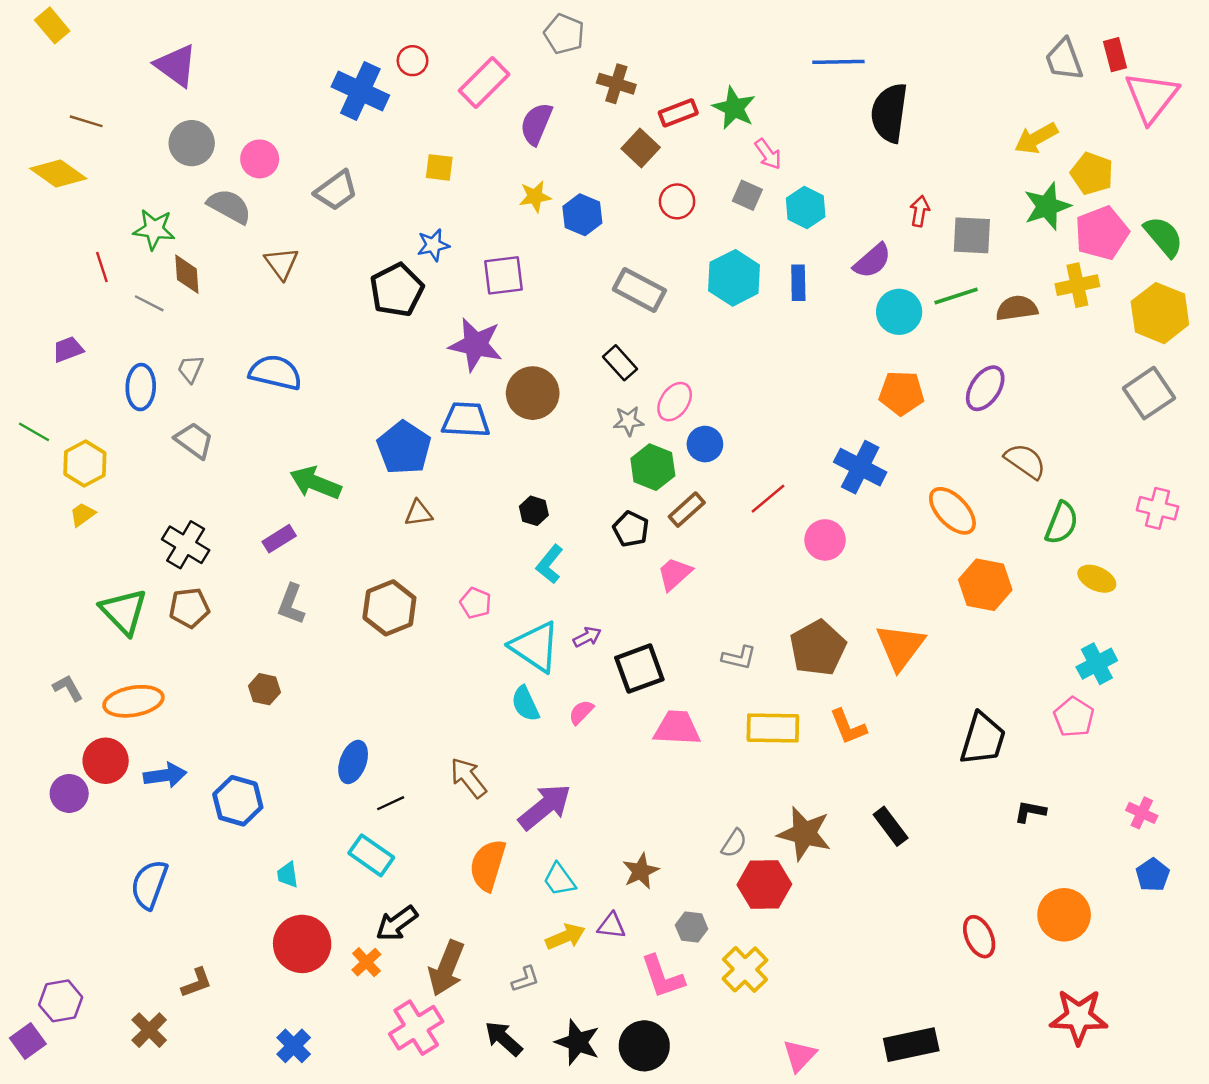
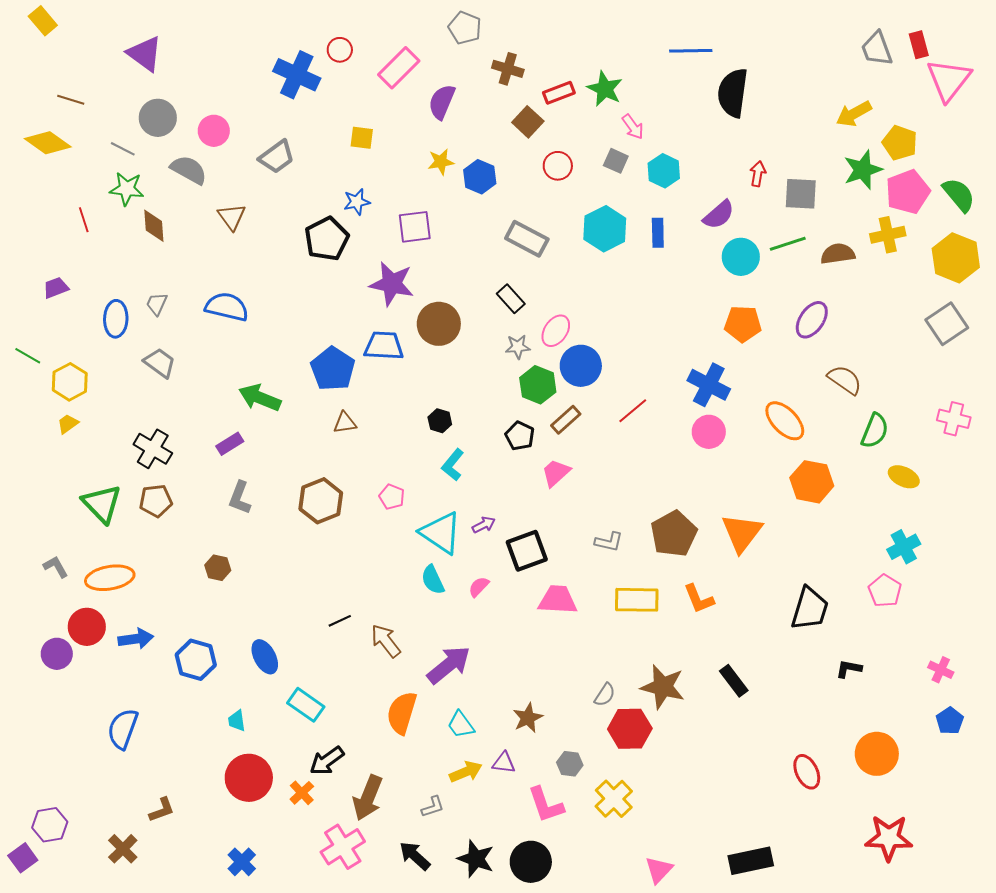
gray line: (149, 303) -> (123, 149), moved
blue circle: (705, 444) -> (581, 366), size x1.4
pink circle: (825, 540) -> (709, 432), moved
blue ellipse: (353, 762) -> (265, 657), moved, turned -48
black line: (391, 803) -> (340, 621), moved

